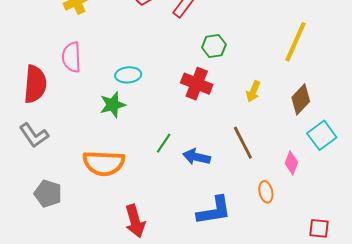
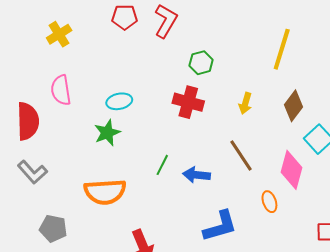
pink diamond: (291, 163) -> (291, 170), size x1.6

